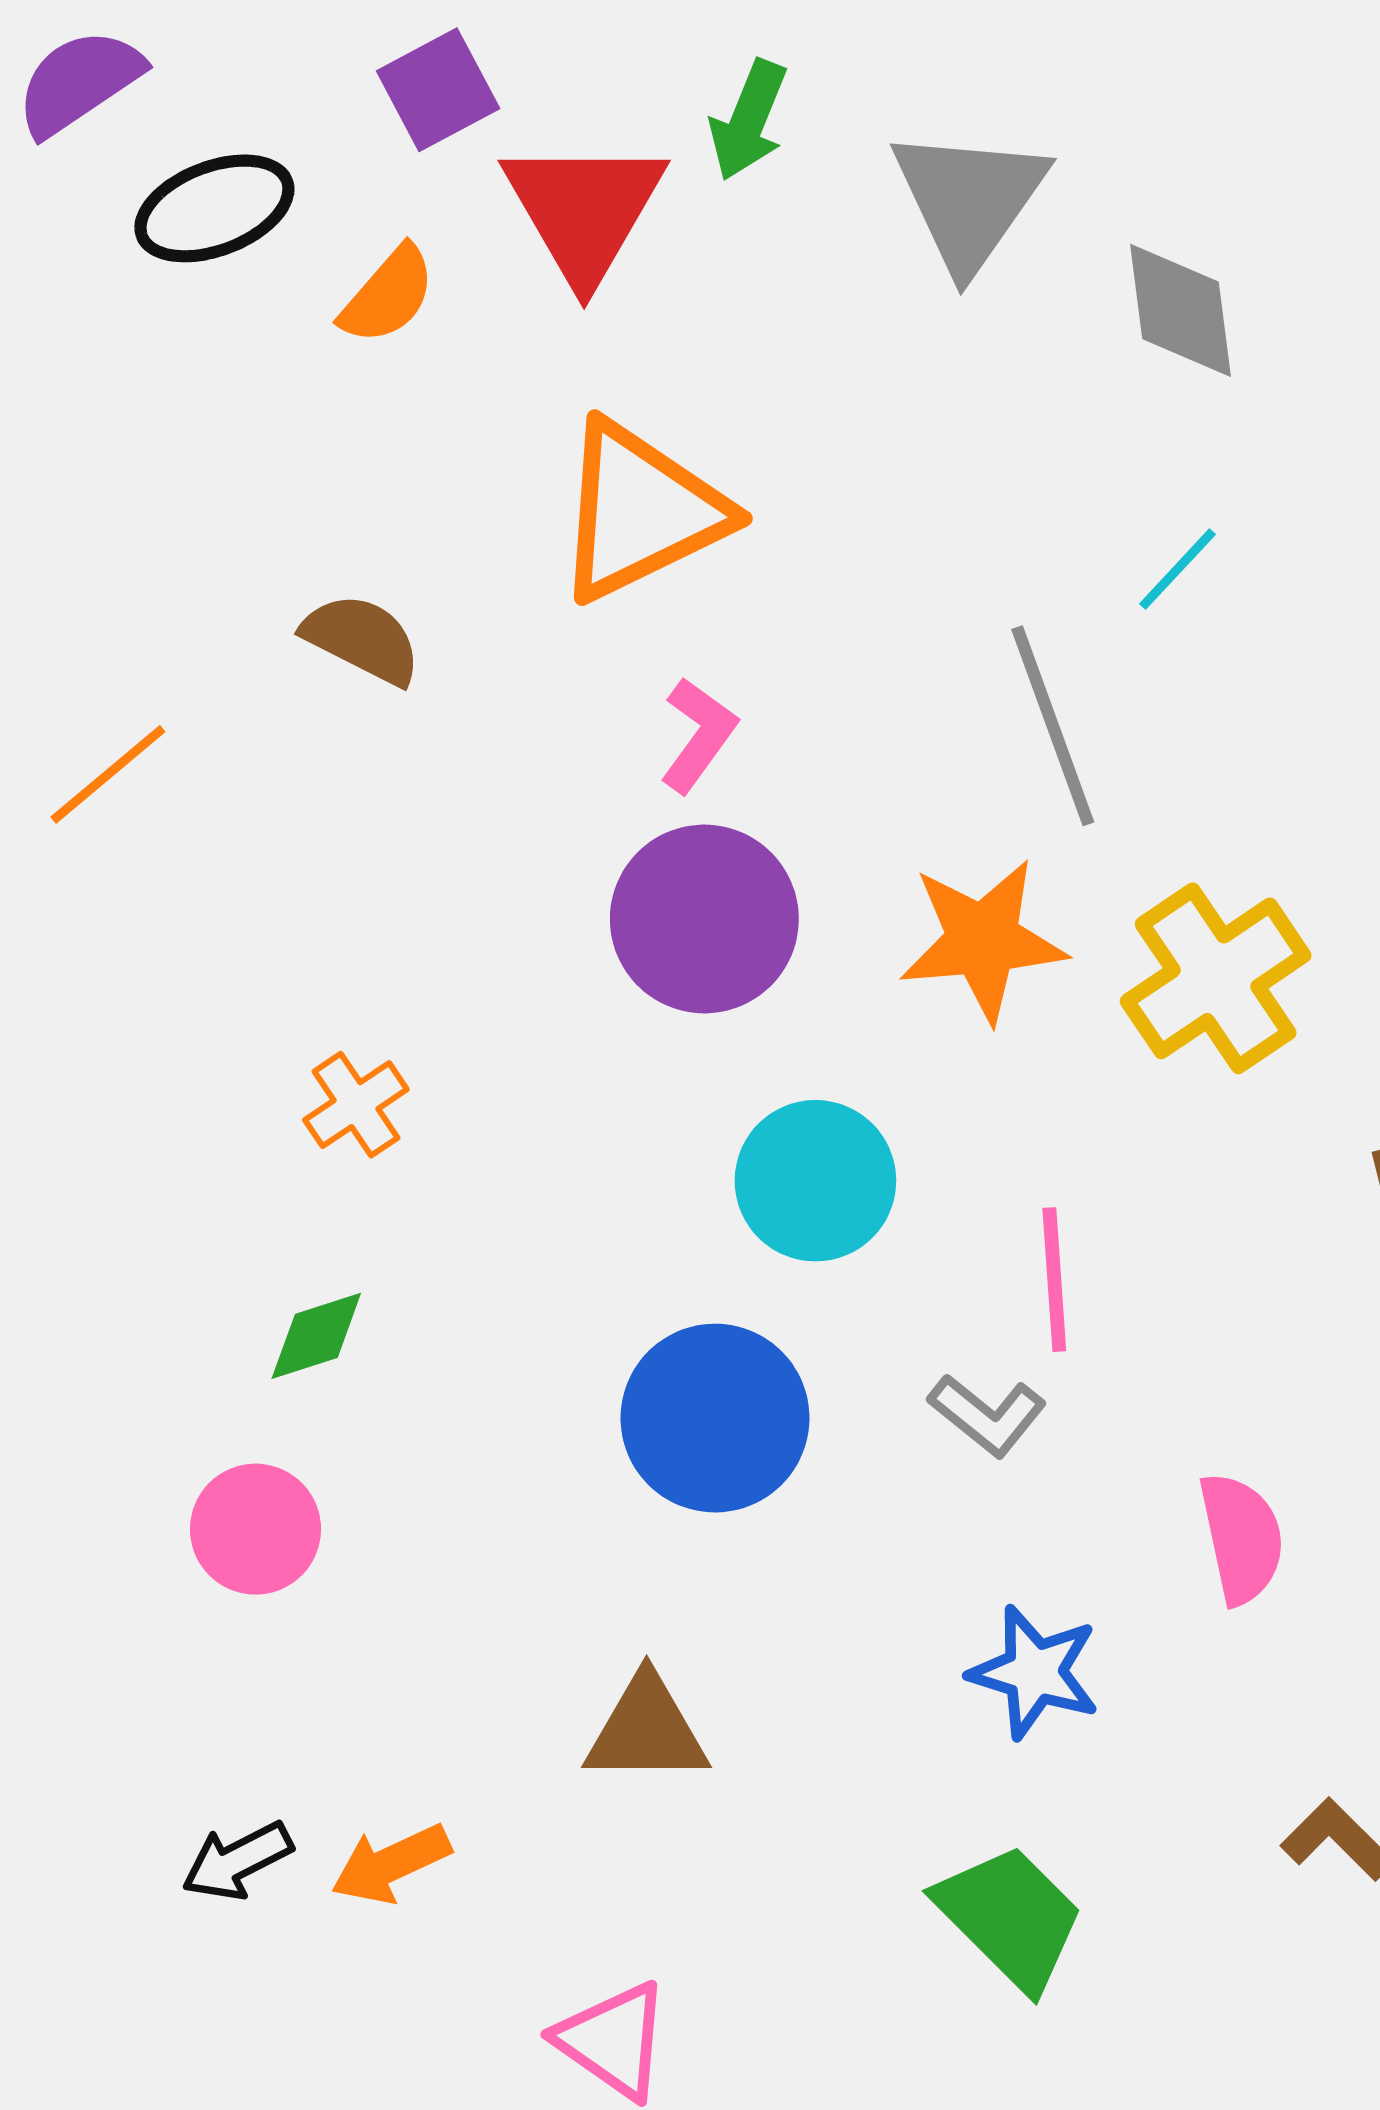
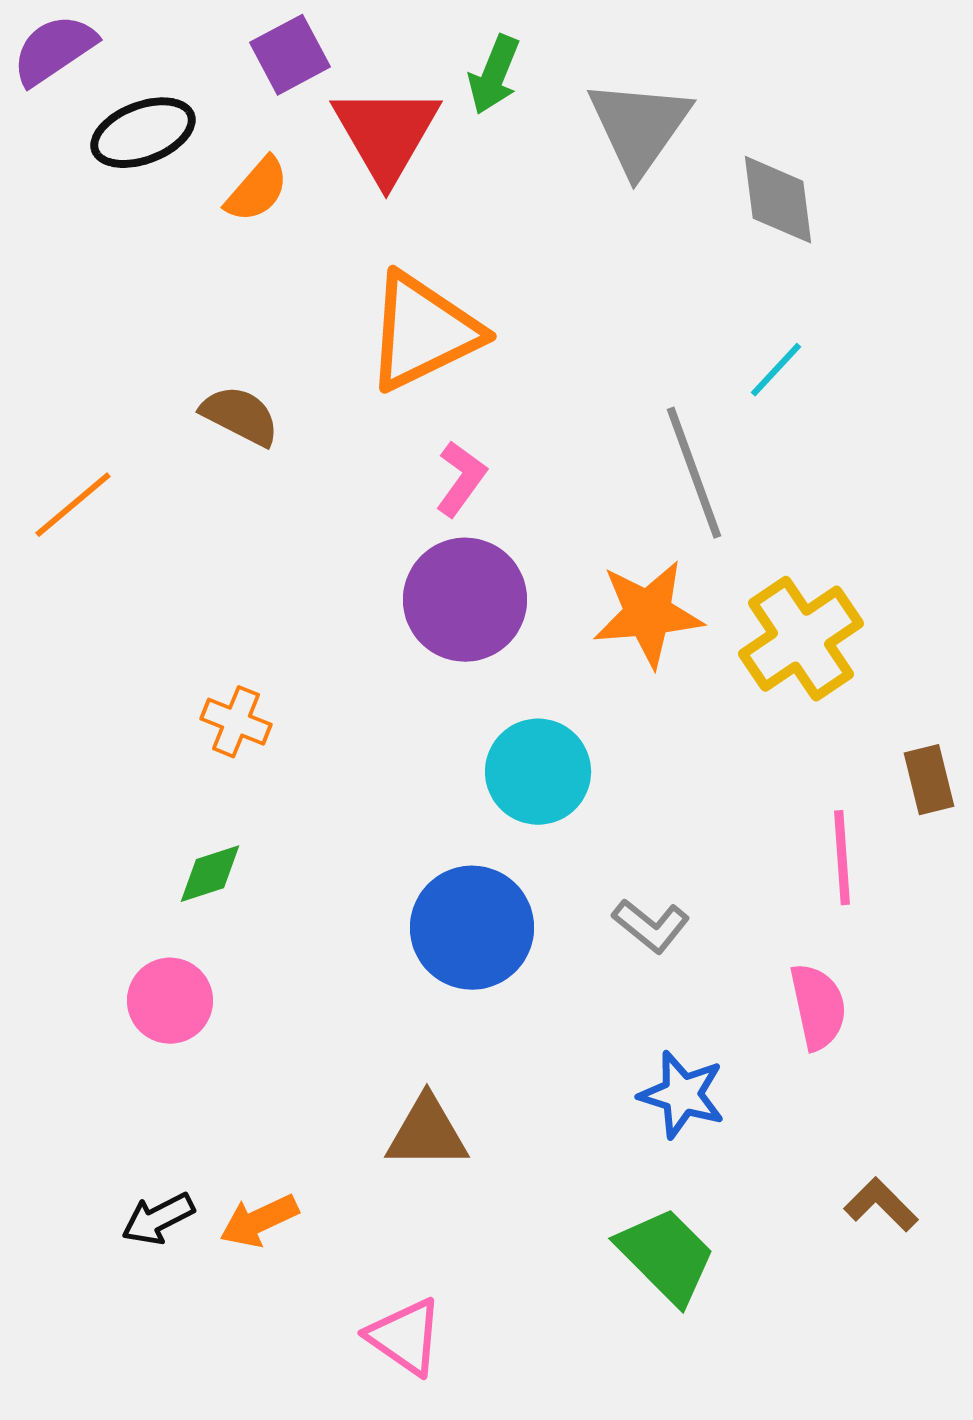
orange cross: (356, 1105) -> (236, 722), turned -34
pink line: (1054, 1280) -> (842, 858), moved

